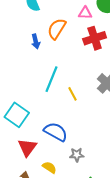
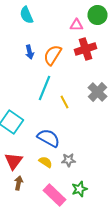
orange semicircle: (57, 29) -> (52, 55), moved
red triangle: (27, 147) -> (14, 161), moved
yellow semicircle: (49, 167) -> (46, 162), moved

